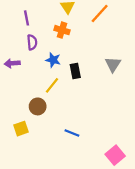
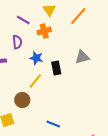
purple line: (27, 18) -> (23, 20), moved, turned -48
orange cross: (62, 30) -> (44, 31), turned -32
gray triangle: (113, 64) -> (82, 57), moved, turned 42

